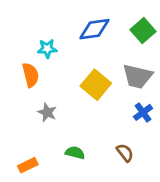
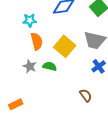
orange semicircle: (31, 75) -> (37, 41), moved
green semicircle: (75, 153) -> (50, 66), moved

